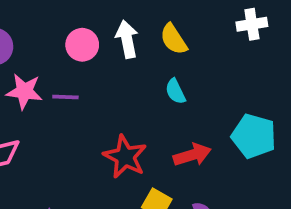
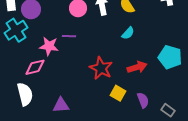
pink star: (24, 91) -> (49, 46), moved
cyan semicircle: (175, 91) -> (128, 33), turned -112

